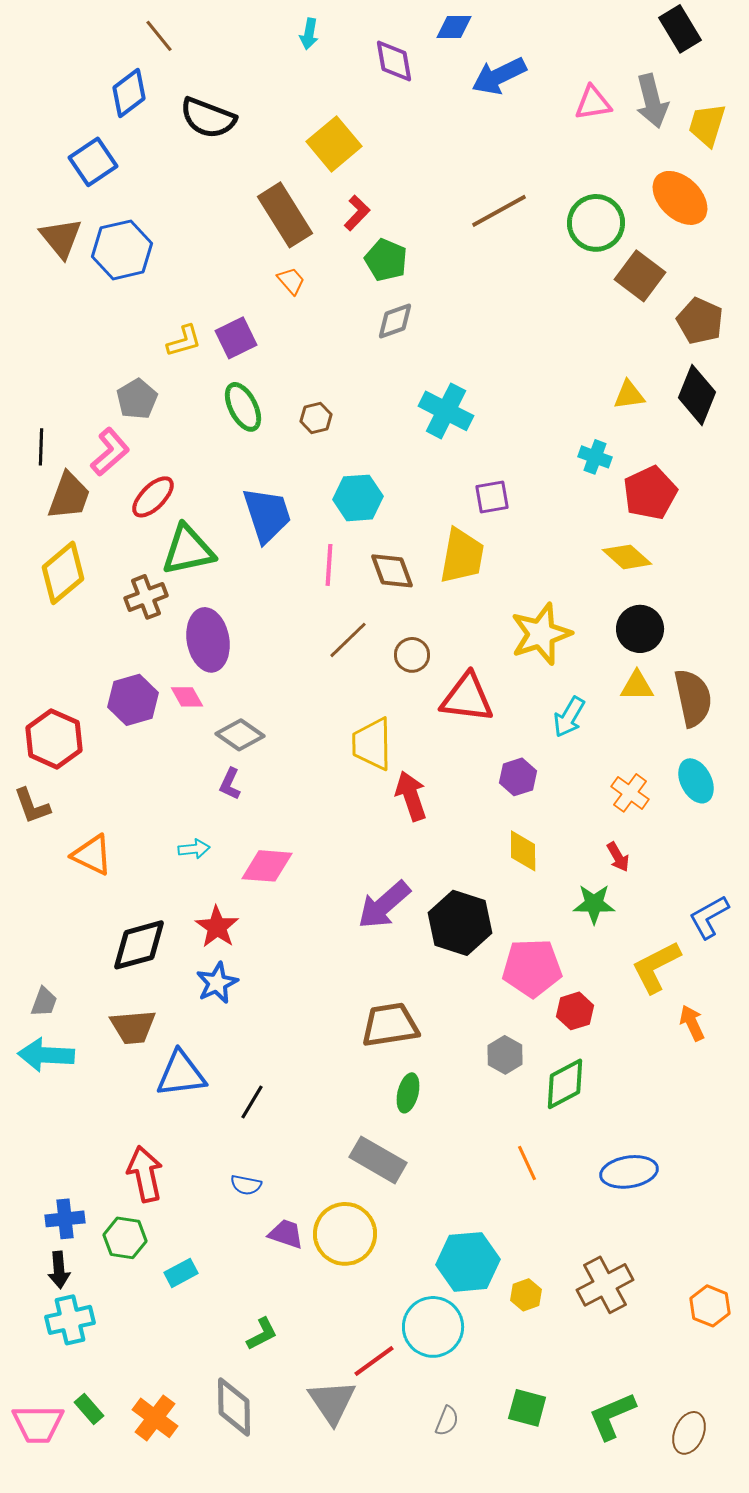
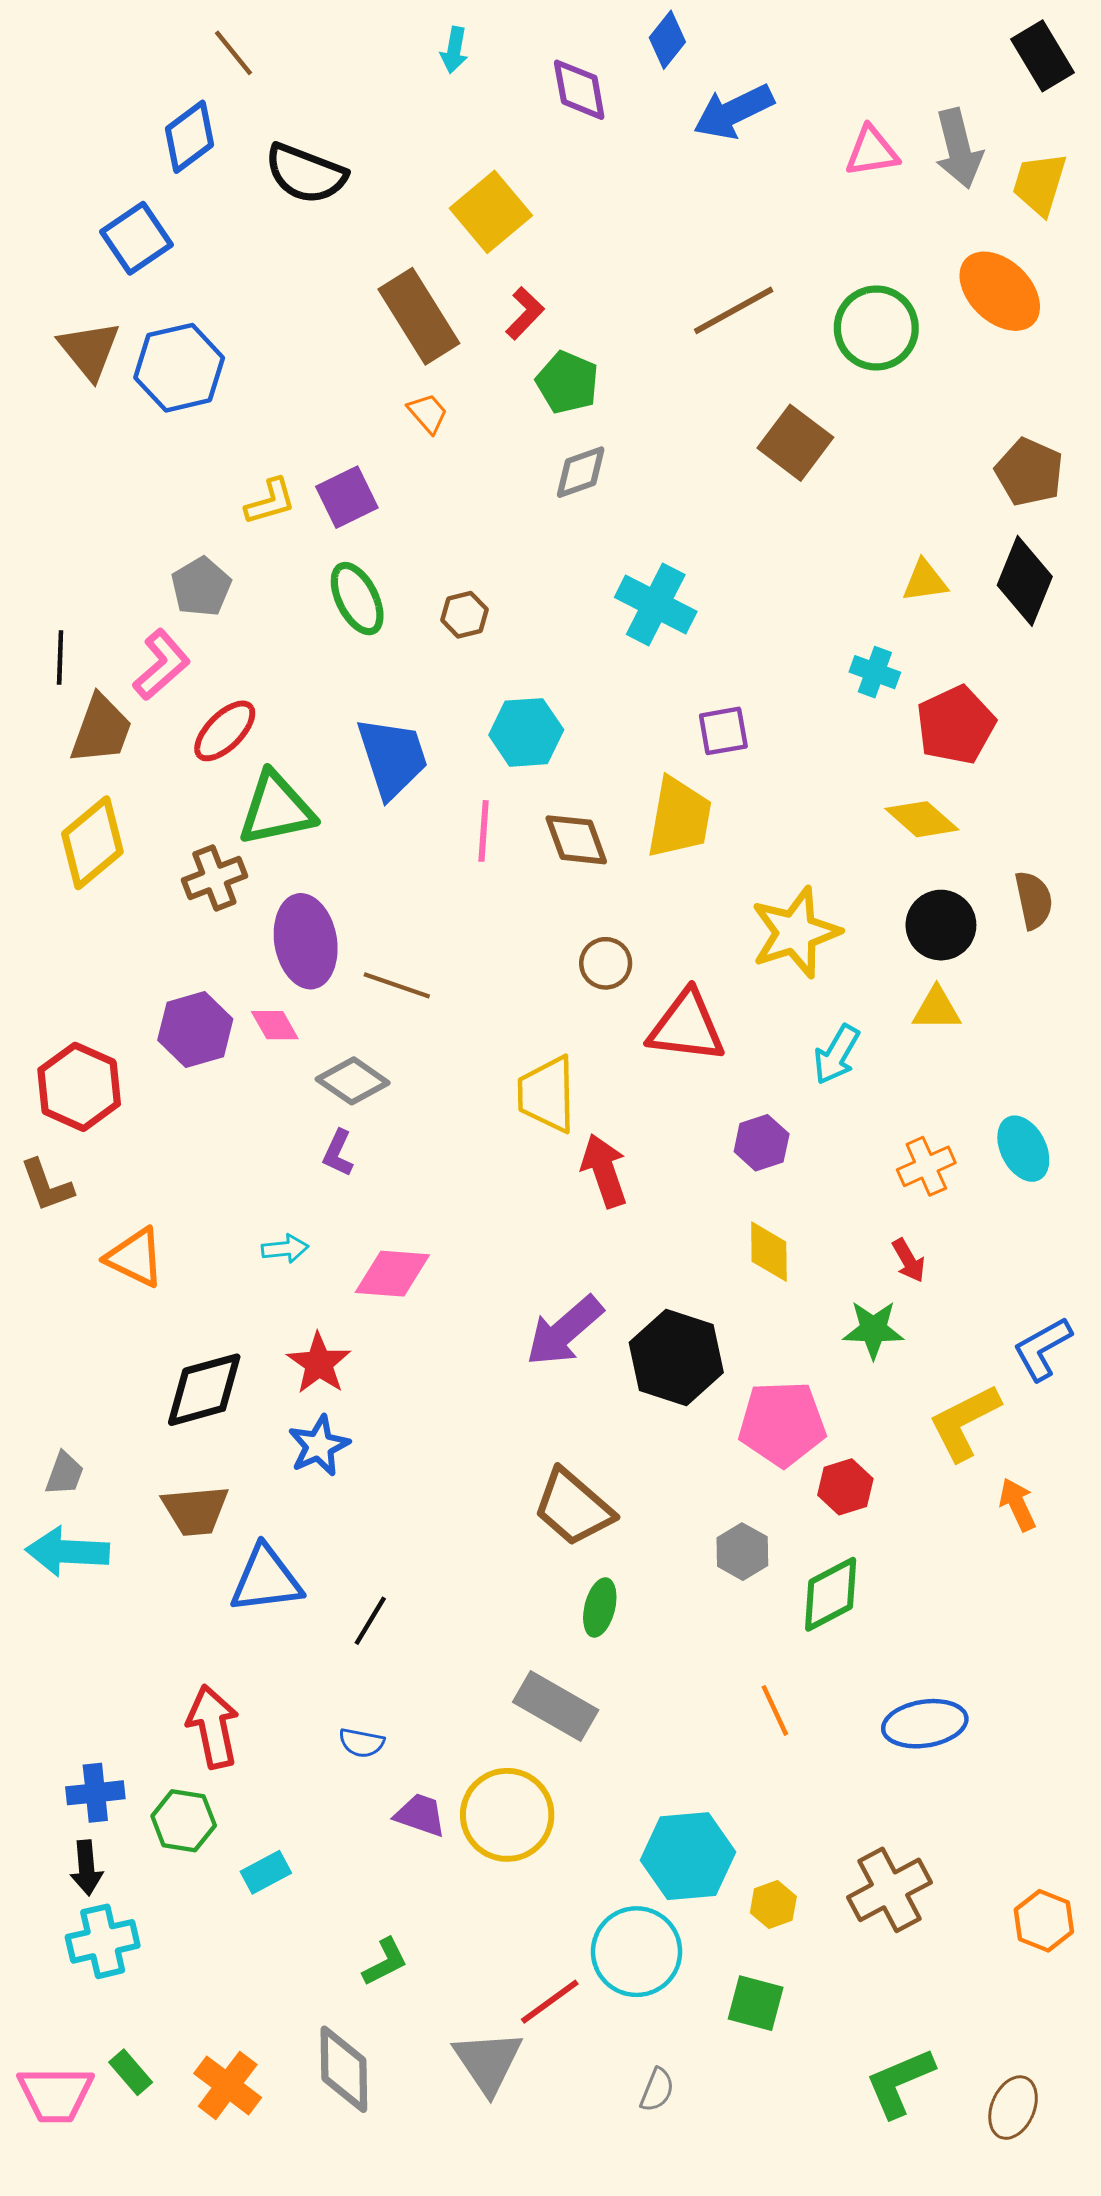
blue diamond: (454, 27) -> (667, 40), turned -51
black rectangle: (680, 29) -> (1042, 56), moved
brown square: (640, 276) -> (795, 443), moved
brown line: (348, 640) -> (397, 985), moved, turned 63
brown semicircle: (693, 698) -> (1034, 900), moved, size x0.7
orange cross: (630, 793) -> (926, 1166), turned 30
brown trapezoid: (390, 1025) -> (573, 1507), turned -130
green square: (527, 1408) -> (756, 2003), moved

